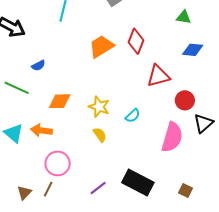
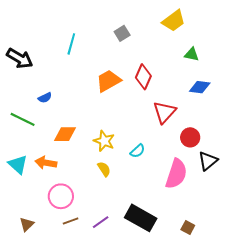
red triangle: (158, 76) -> (164, 112), turned -35
brown line: (48, 189) -> (71, 221), moved, turned 42

